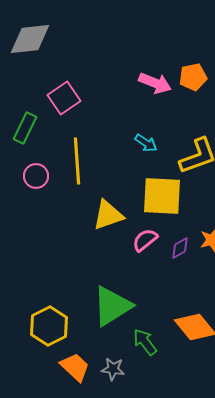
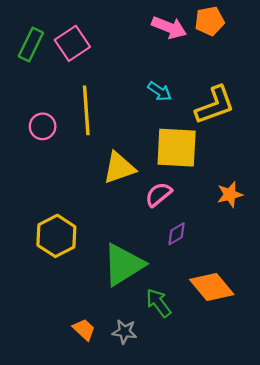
green rectangle: (25, 128) -> (31, 44), moved
purple diamond: (180, 248) -> (177, 234), moved
yellow hexagon: (49, 326) -> (56, 236), moved
orange trapezoid: (75, 367) -> (84, 330), size x0.7

